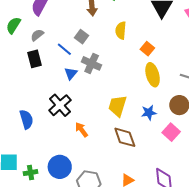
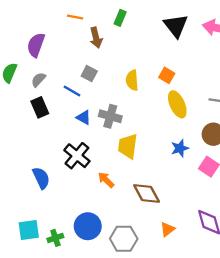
yellow semicircle: (121, 30) -> (132, 80), moved
gray cross: (92, 63) -> (110, 116), moved
blue triangle: (71, 73) -> (84, 118), turned -32
yellow trapezoid: (117, 106) -> (128, 146), moved
brown diamond: (125, 137) -> (147, 194), moved

